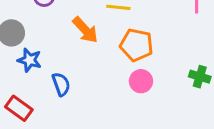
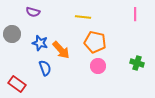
orange arrow: (85, 30) -> (61, 50), moved
blue star: (29, 60) -> (40, 43), moved

